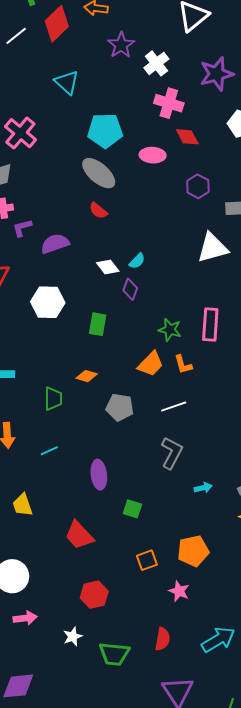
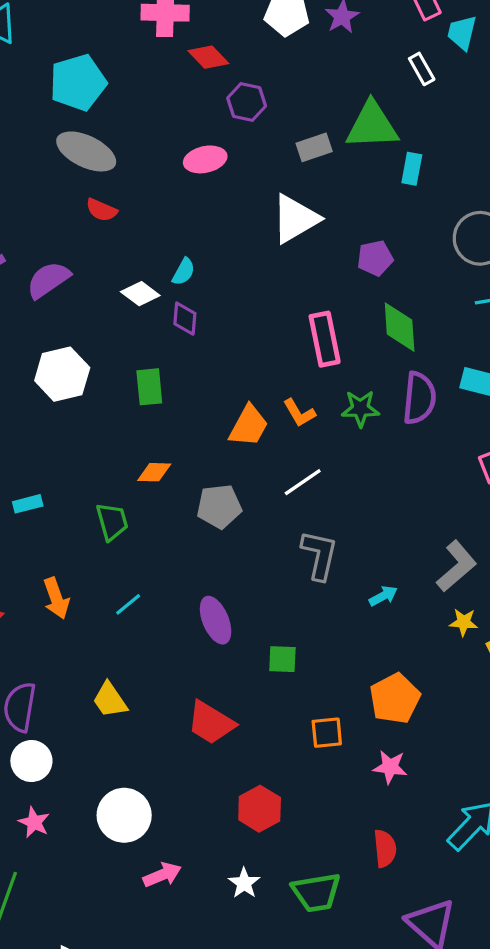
pink ellipse: (153, 155) -> (205, 159), moved
purple hexagon: (198, 186) -> (247, 102), moved
green star: (170, 330) -> (360, 409), moved
orange square: (147, 560) -> (327, 733), turned 30

